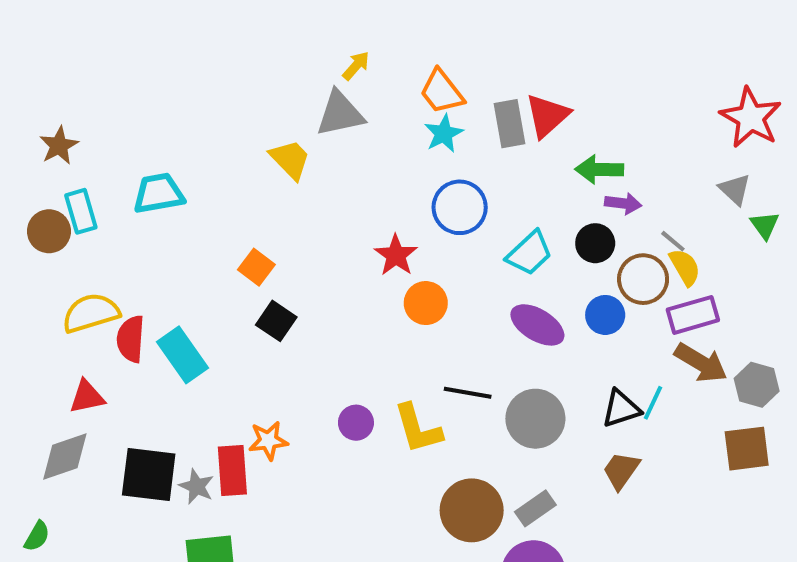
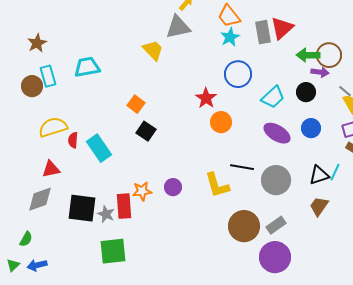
brown circle: (643, 279) -> (329, 55), moved
red semicircle: (131, 339) -> (73, 140), size x0.7
purple circle: (356, 423) -> (173, 187), moved

